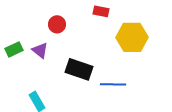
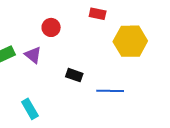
black rectangle: (79, 69) -> (74, 75), size x0.6

